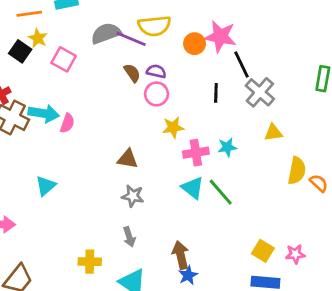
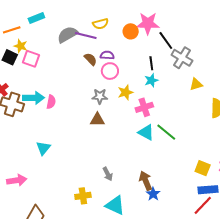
yellow semicircle: (154, 26) -> (101, 24), size x0.7
pink square: (64, 59) -> (31, 59), moved
cyan star: (227, 147) -> (151, 80), moved
gray star: (133, 196) -> (100, 96), moved

